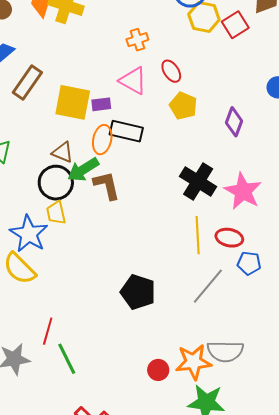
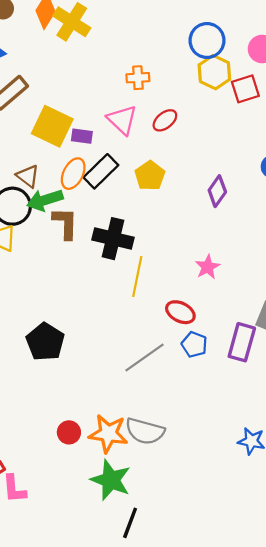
red ellipse: (171, 71) -> (165, 120), turned 70
yellow pentagon: (183, 106) -> (150, 176), moved
black rectangle: (126, 131) -> (101, 171), turned -72
black cross: (198, 181) -> (113, 239), moved, turned -33
pink star: (243, 191) -> (208, 267), size x0.6
yellow line: (198, 235) -> (137, 276), moved
black pentagon: (138, 292) -> (45, 342), moved

